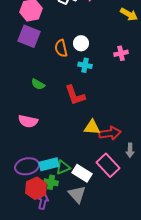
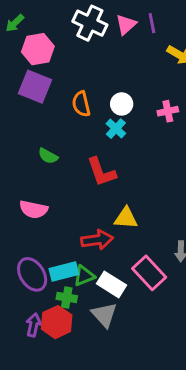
white circle: (81, 43) -> (122, 104), moved
cyan cross: (85, 65) -> (116, 129), turned 32
red arrow: (110, 133) -> (97, 240), moved
purple ellipse: (27, 166) -> (32, 274), turned 70
red hexagon: (36, 188) -> (57, 322), moved
purple arrow: (43, 201) -> (34, 325), moved

